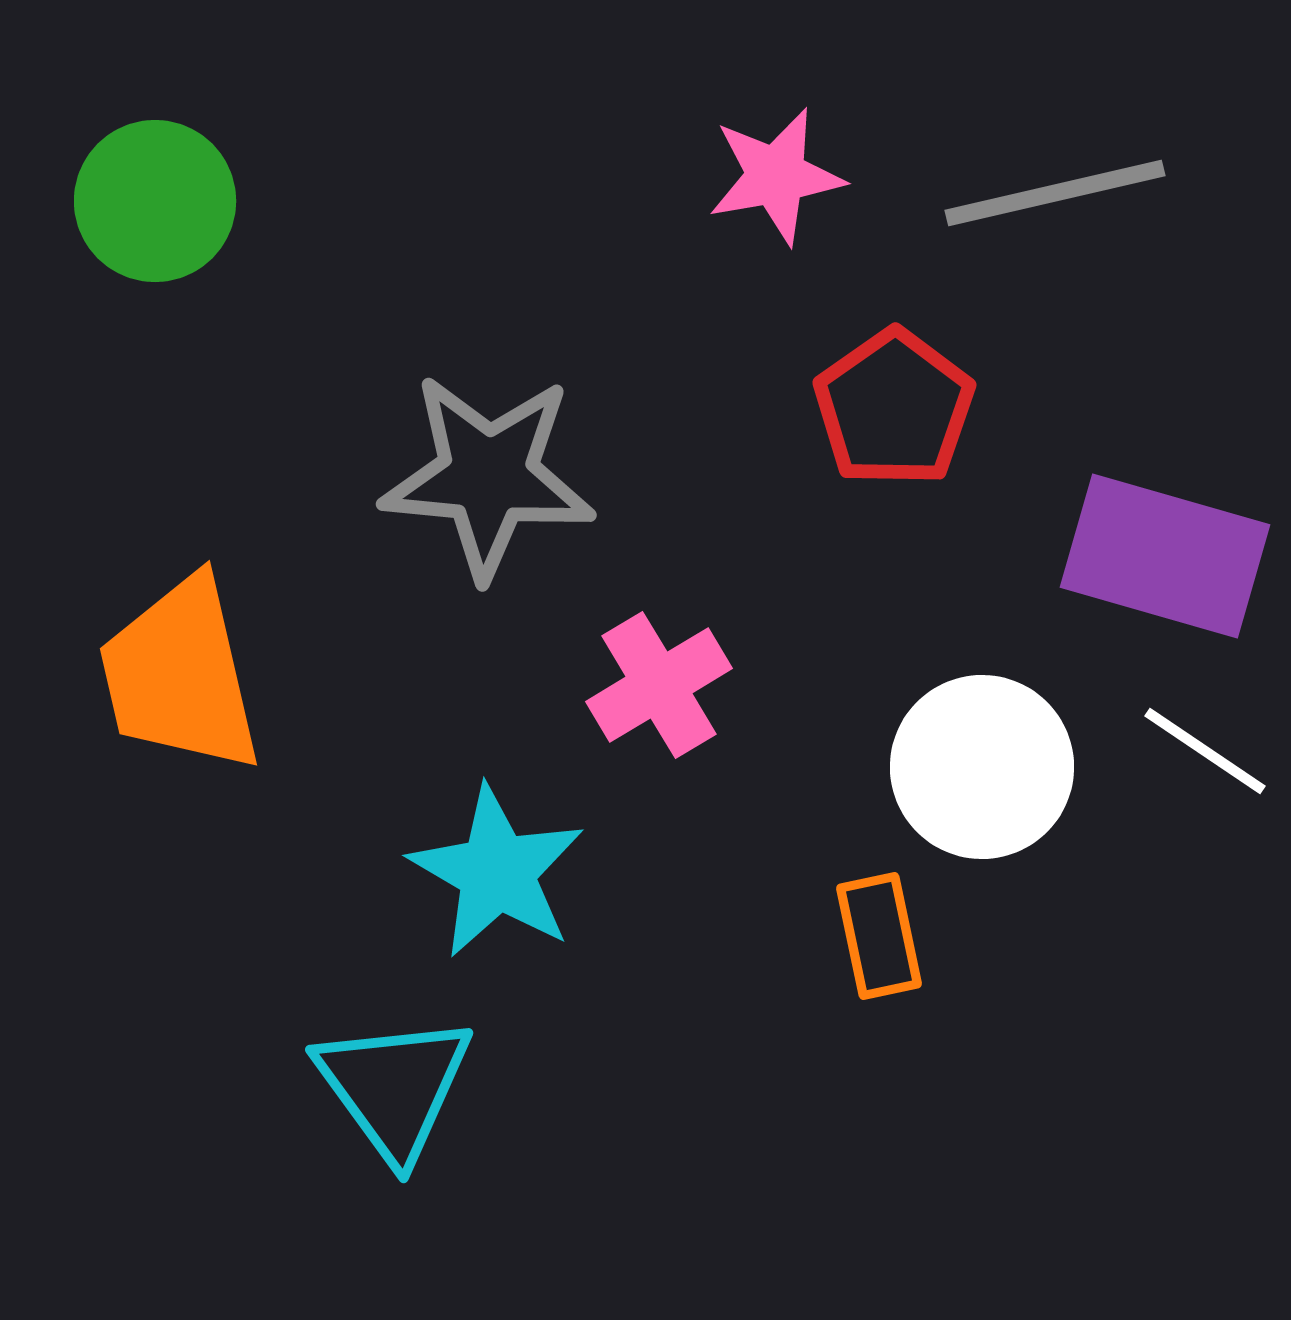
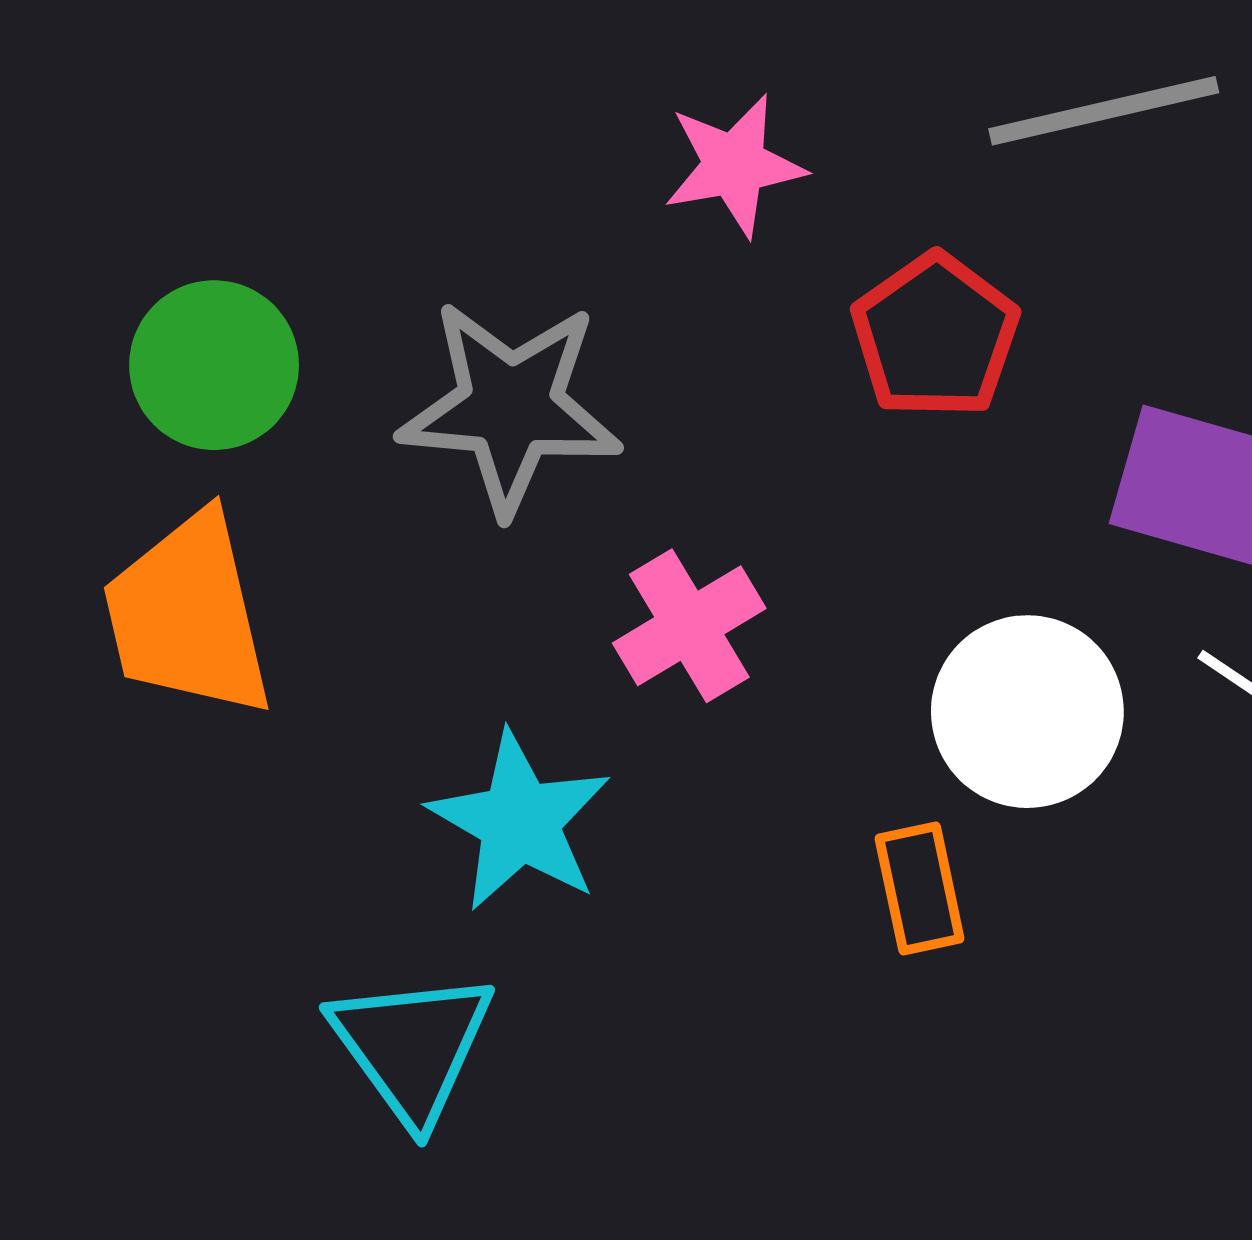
pink star: (776, 176) -> (734, 165), moved
green circle: (155, 201) -> (214, 365), moved

